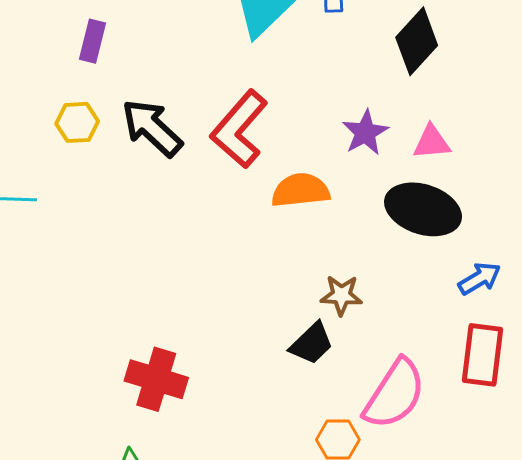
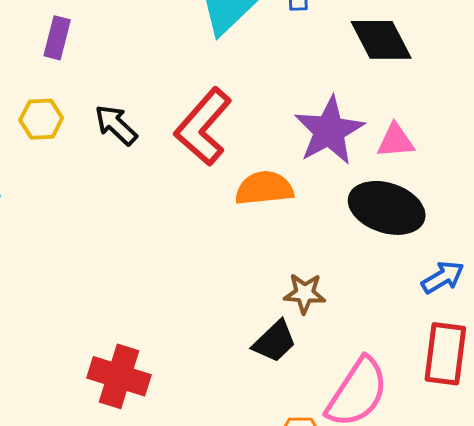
black diamond: (417, 41) -> (381, 40), turned -70
black arrow: (152, 128) -> (116, 125), size x0.7
purple star: (365, 132) -> (329, 131), size x1.5

